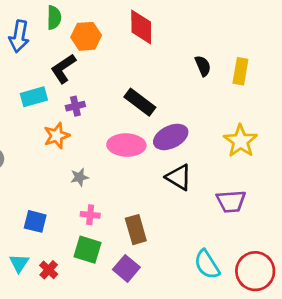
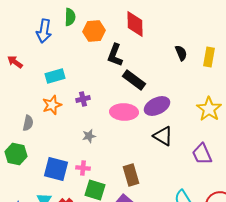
black L-shape: (63, 69) -> (115, 55), moved, turned -35
purple cross: (75, 106) -> (83, 99), moved
orange star: (57, 136) -> (52, 105), moved
purple trapezoid: (231, 201) -> (202, 154), turned 70
pink cross: (90, 215) -> (83, 168), moved
blue square: (35, 221) -> (56, 169), size x1.4

